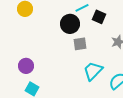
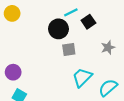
black square: (99, 17) -> (88, 22), turned 32

